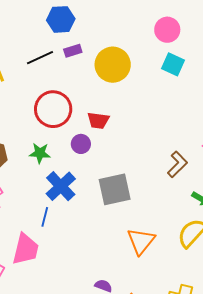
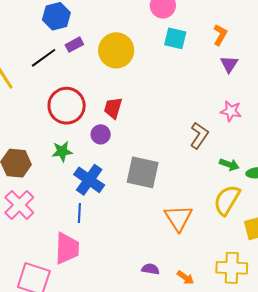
red trapezoid: (98, 121) -> (113, 108), turned 110
gray square: (115, 189) -> (143, 172), turned 36

